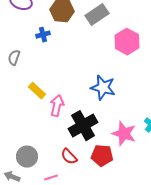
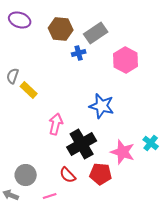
blue cross: (43, 35) -> (79, 53), moved
yellow rectangle: (37, 91) -> (29, 90), moved

